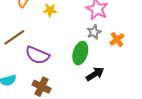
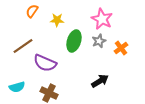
green ellipse: (80, 53) -> (74, 41), moved

